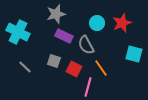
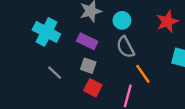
cyan circle: (97, 23) -> (122, 20), moved
purple rectangle: (64, 36) -> (87, 41), moved
red square: (74, 69) -> (93, 88), moved

